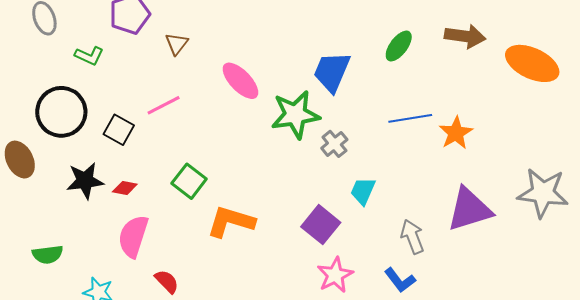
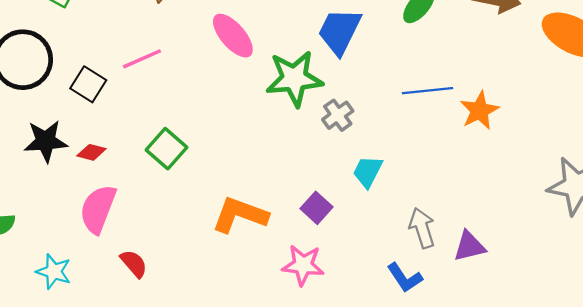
purple triangle: (469, 209) -> (469, 246), moved, size x0.6
orange L-shape: (231, 222) -> (240, 215), moved
purple square: (321, 225) -> (316, 208), size x0.7
pink star: (335, 275) -> (303, 265), moved, turned 30

